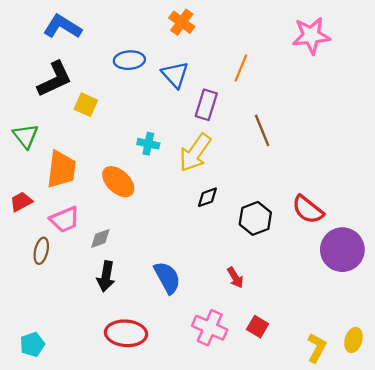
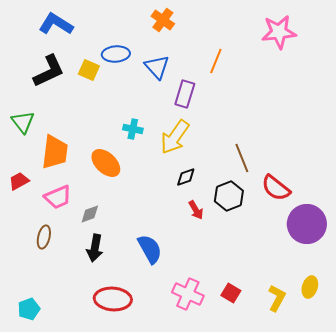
yellow square: (86, 105) -> (89, 70), moved
brown line: (262, 130) -> (242, 158), moved
brown ellipse: (41, 251) -> (44, 237), moved
red arrow: (235, 278) -> (196, 210), moved
yellow ellipse: (353, 340) -> (310, 287), moved
yellow L-shape: (317, 348) -> (277, 298), moved

